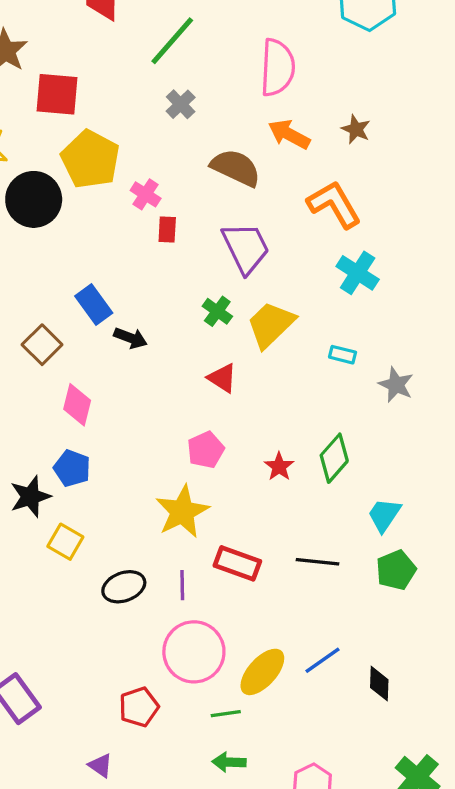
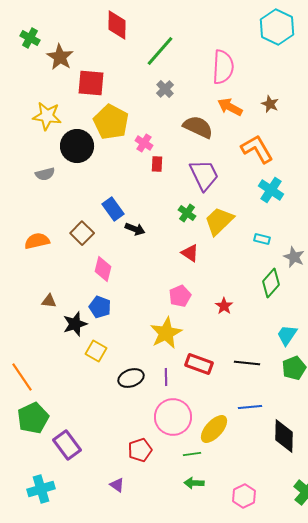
green diamond: (334, 458) -> (271, 283), moved
blue line: (323, 660) -> (250, 407), moved, turned 30
black diamond: (379, 684) -> (284, 436), size x1.6

